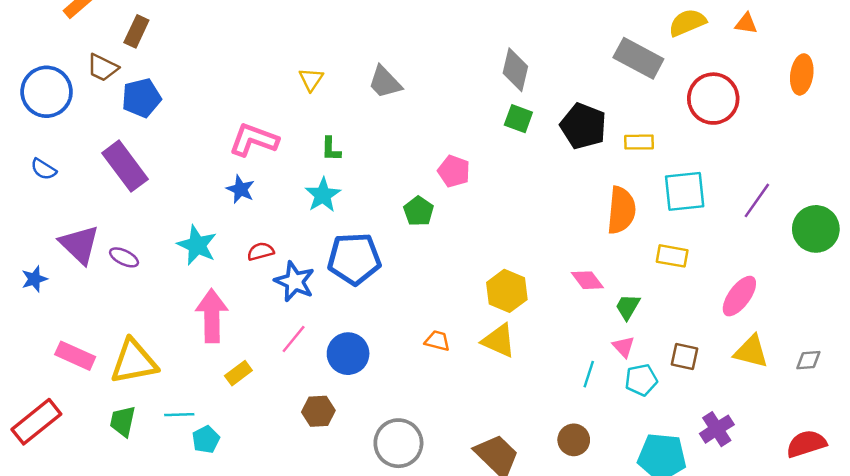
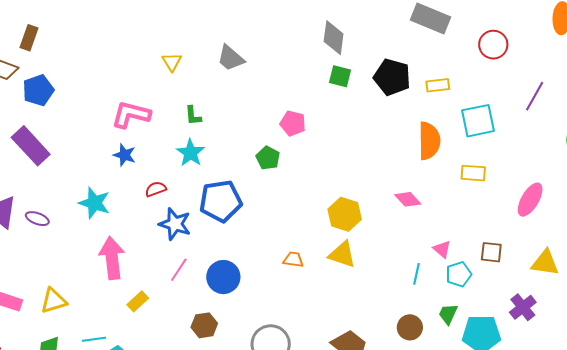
red circle: (713, 99) -> (493, 45), size x0.7
purple line: (757, 200) -> (535, 96), moved
red semicircle: (261, 251) -> (156, 189), moved
green trapezoid: (628, 307) -> (448, 314), moved
yellow triangle: (751, 352) -> (545, 263), moved
yellow triangle: (134, 362) -> (53, 301), size x0.7

